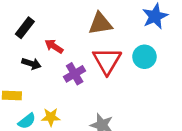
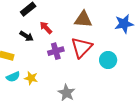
cyan circle: (144, 57) -> (108, 60), moved

